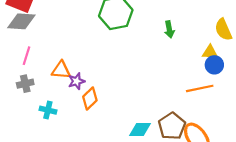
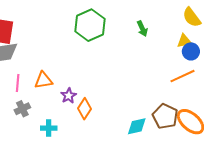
orange triangle: (61, 70) -> (44, 80), moved

